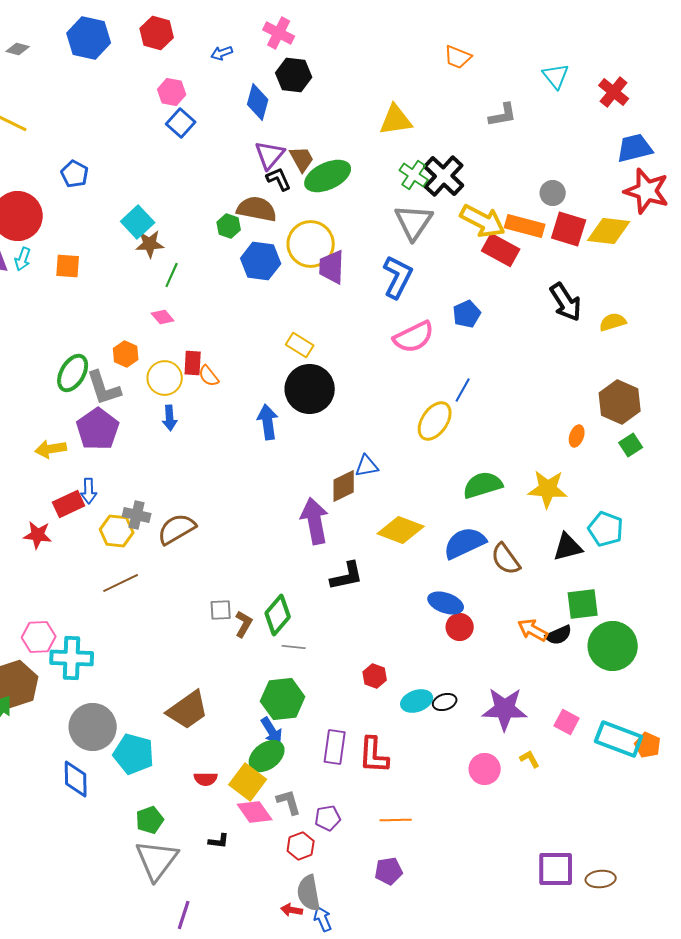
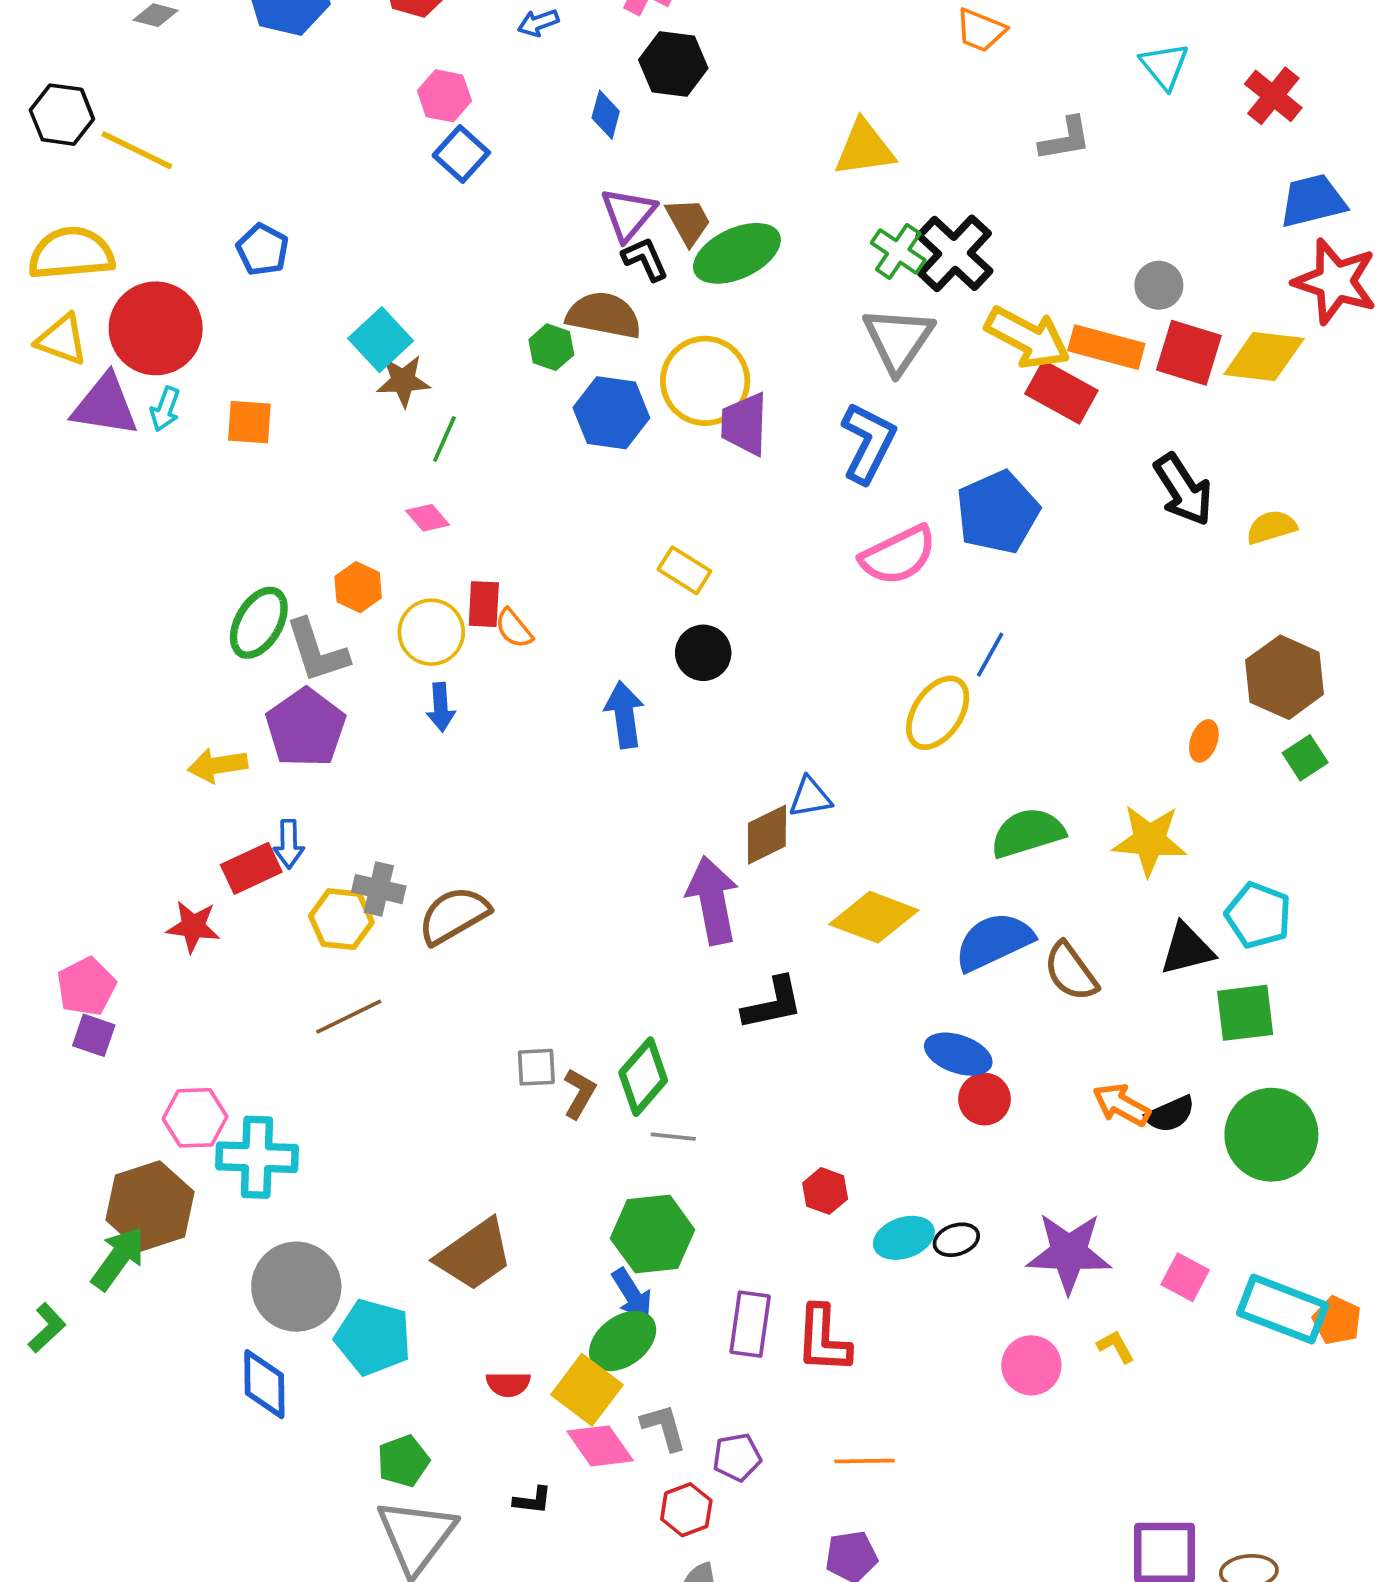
blue diamond: (258, 102) -> (606, 115), size x0.7
blue pentagon: (467, 314) -> (998, 512), size x1.6
black circle: (310, 389) -> (703, 653), size x0.6
green square: (583, 604) -> (1245, 1013), moved

